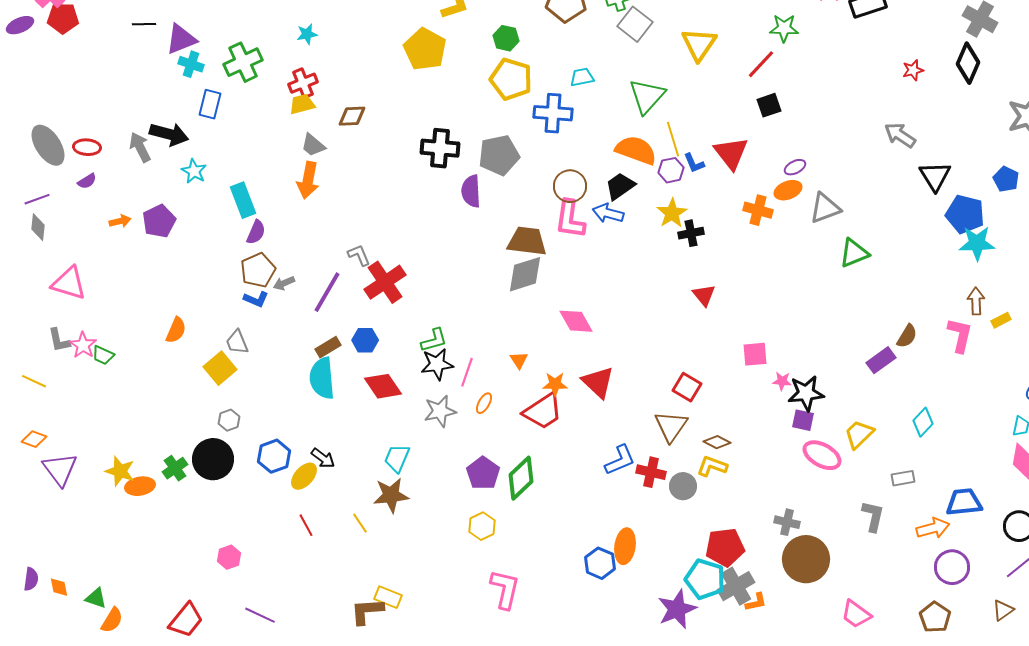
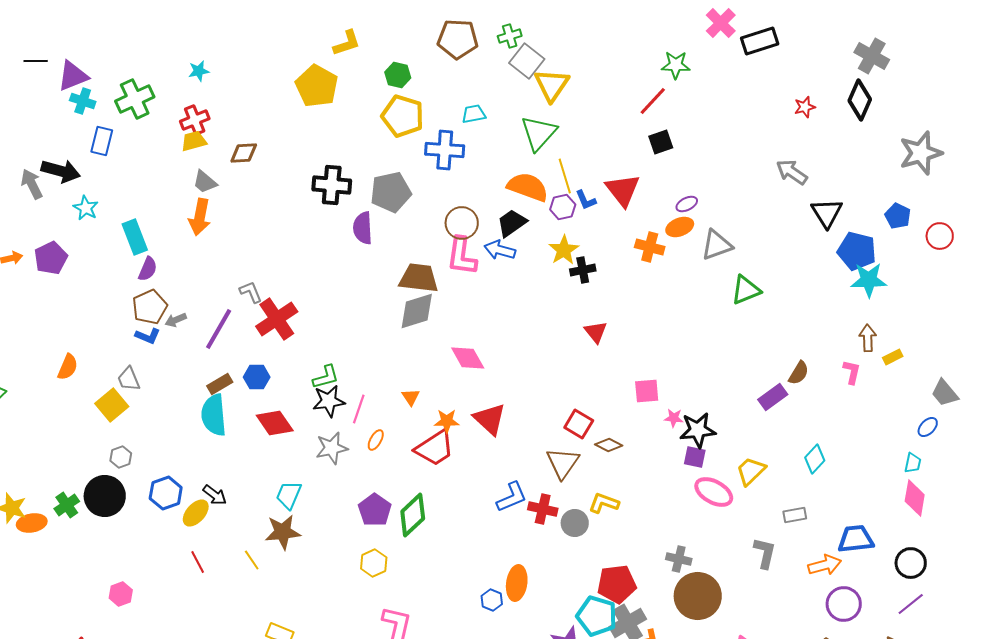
yellow triangle: (699, 44) -> (552, 85), moved
pink L-shape: (960, 335) -> (852, 372), size x0.7
brown diamond: (717, 442) -> (609, 445), moved
blue hexagon: (600, 563) -> (492, 600), size x0.7

